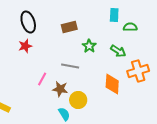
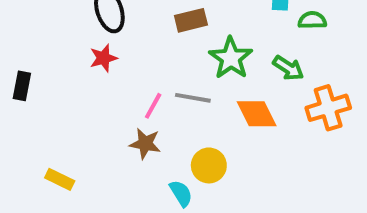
green star: (89, 46) -> (231, 58), size x1.5
pink line: (42, 79) -> (153, 106), moved
orange diamond: (112, 84) -> (257, 114), moved, turned -30
brown star: (60, 89) -> (145, 144), moved

